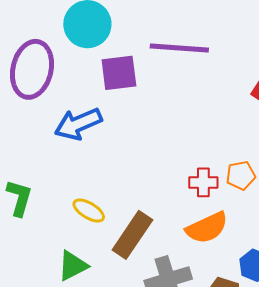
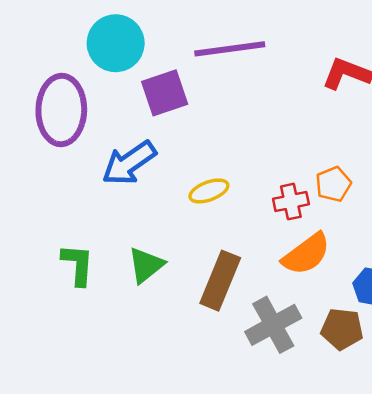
yellow ellipse: (89, 210) -> (209, 191), moved, turned -40
green triangle: (73, 266) -> (146, 265), moved

